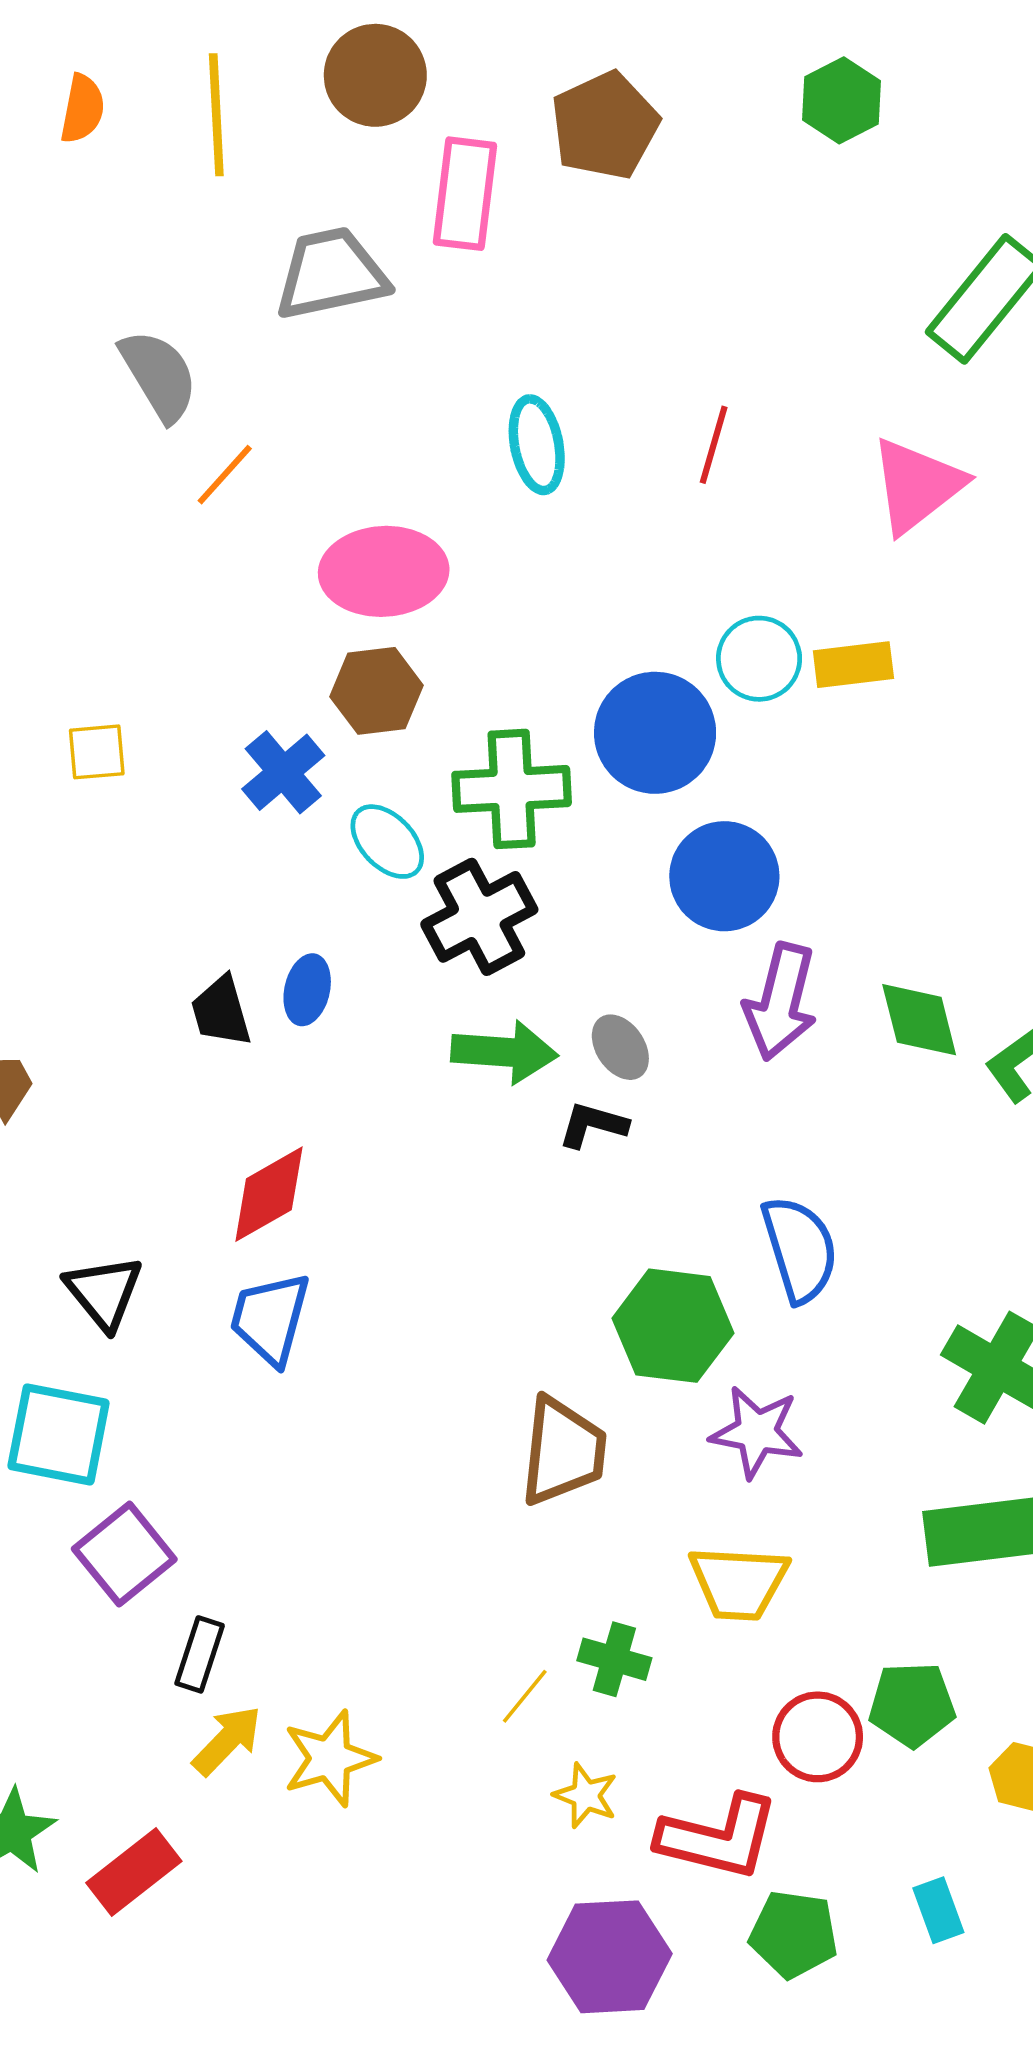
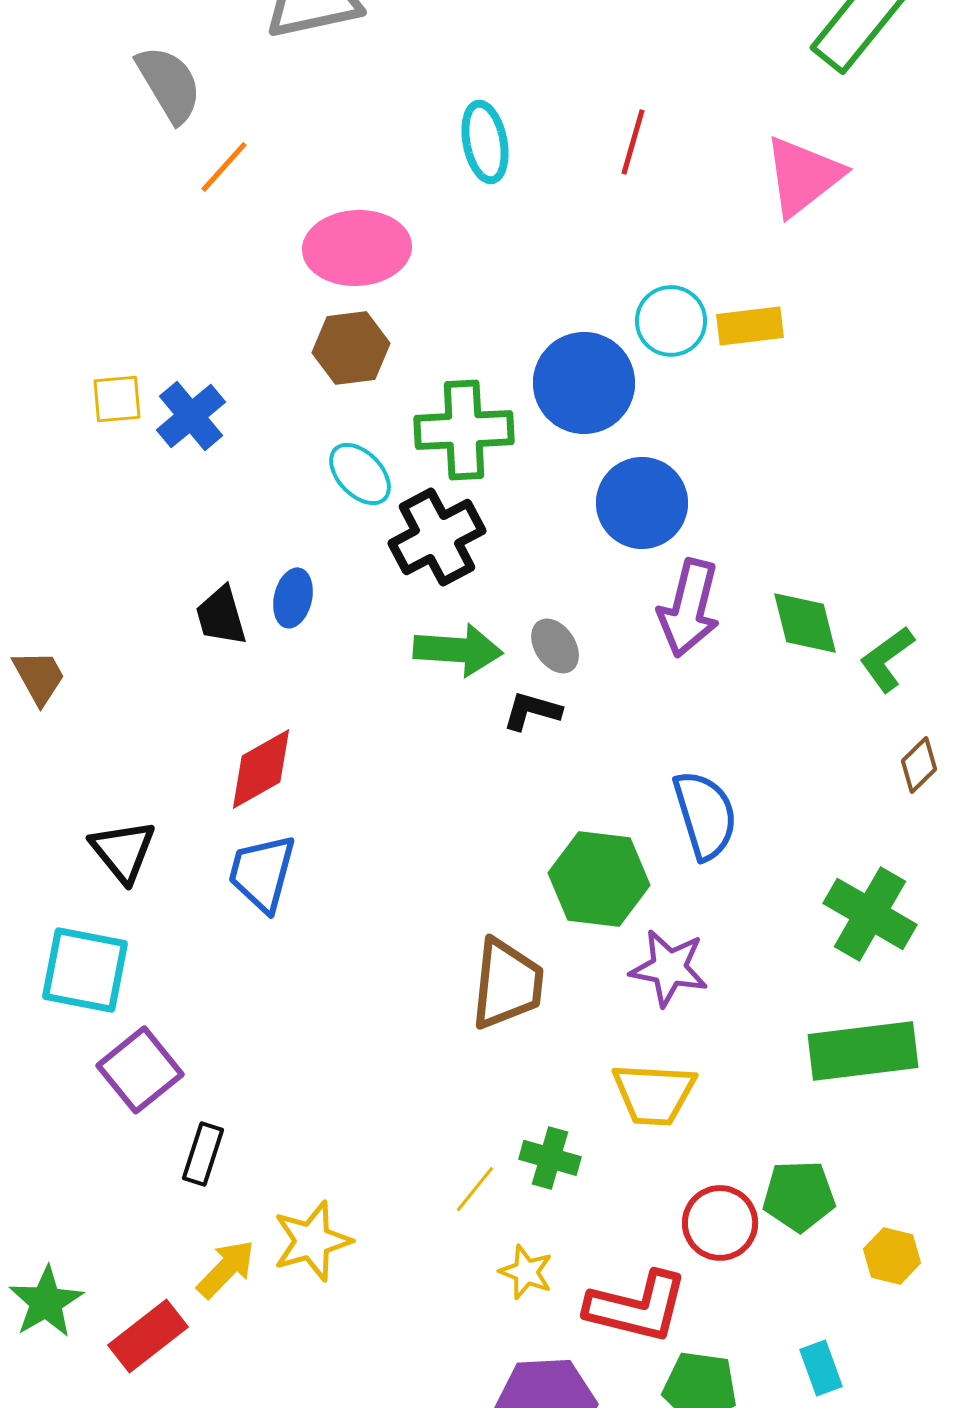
blue cross: (283, 772) -> (191, 416), moved
yellow arrow: (227, 1740) -> (226, 1269), moved

